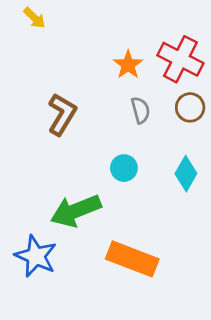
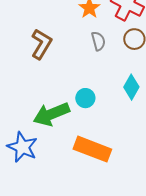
cyan circle: (124, 168) -> (85, 98), moved

